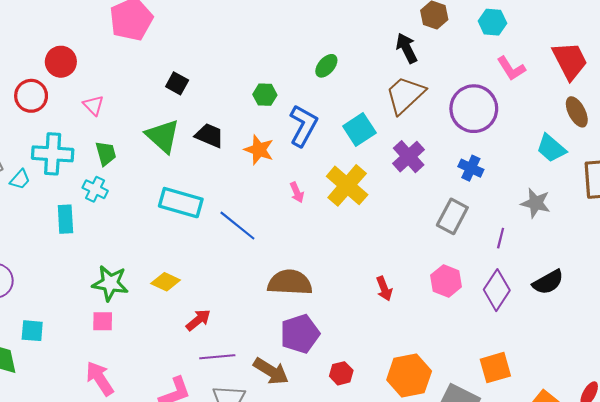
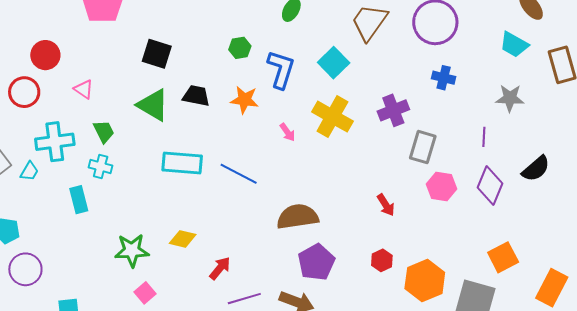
black square: (177, 83) -> (157, 54), size x1.4
purple cross: (409, 157) -> (393, 110), moved, turned 32
gray rectangle: (452, 216) -> (423, 147), moved
pink square: (103, 321) -> (145, 293), moved, turned -30
red hexagon: (341, 373) -> (382, 260), moved

